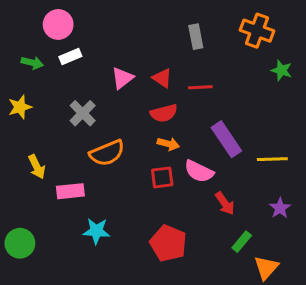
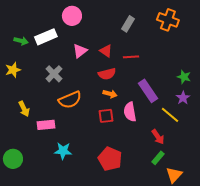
pink circle: (58, 24) -> (72, 16), moved
gray rectangle: (196, 37) -> (128, 24), turned 42
white rectangle: (70, 57) -> (46, 37), size x1.5
green star: (281, 70) -> (184, 77), moved
yellow line: (272, 159) -> (170, 115), moved, turned 42
pink semicircle: (199, 171) -> (130, 112), turned 54
red arrow: (225, 203) -> (158, 137), moved
purple star: (280, 208) -> (183, 98), moved

